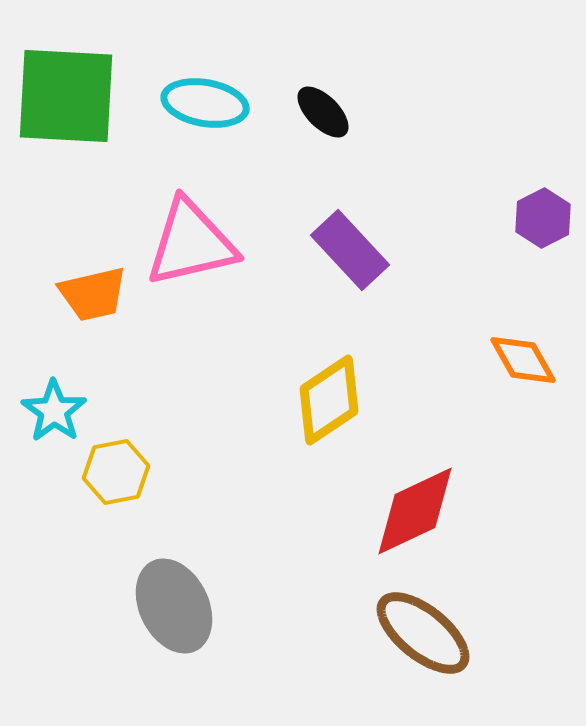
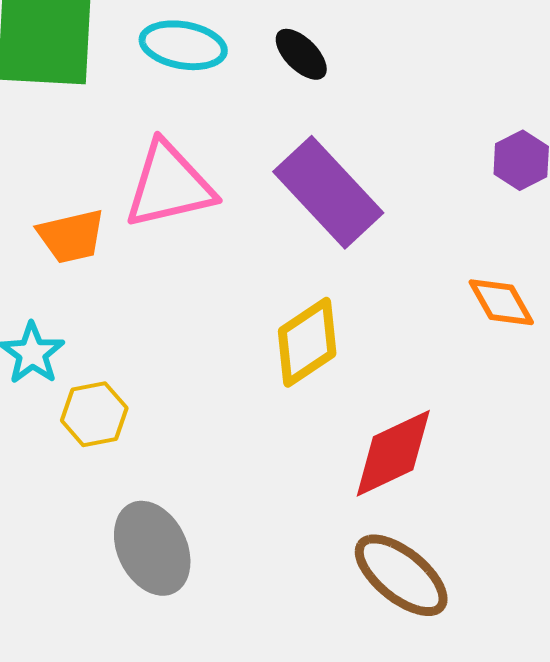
purple rectangle: (350, 250) -> (328, 192), size x1.4

